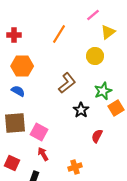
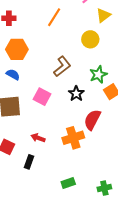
pink square: (39, 132) -> (42, 97), moved
red semicircle: (97, 136) -> (92, 120), size x1.5
red arrow: (43, 154) -> (38, 138), turned -40
orange cross: (75, 167) -> (73, 138), moved, size x1.5

